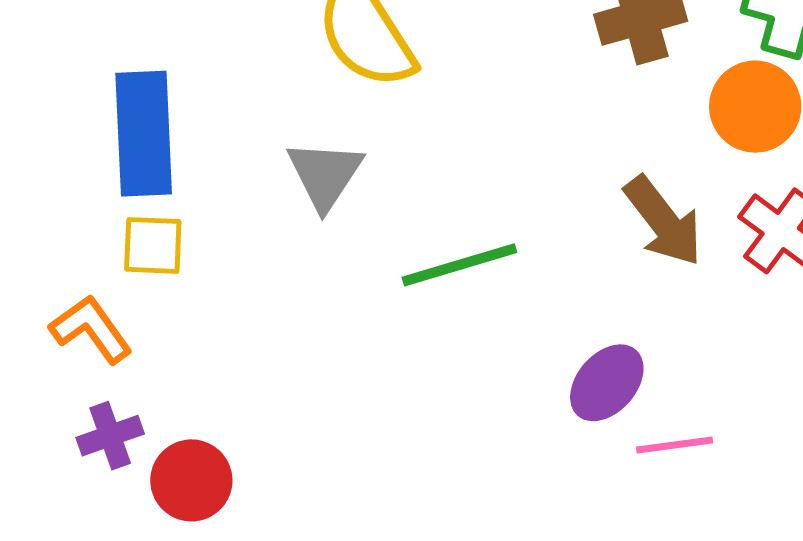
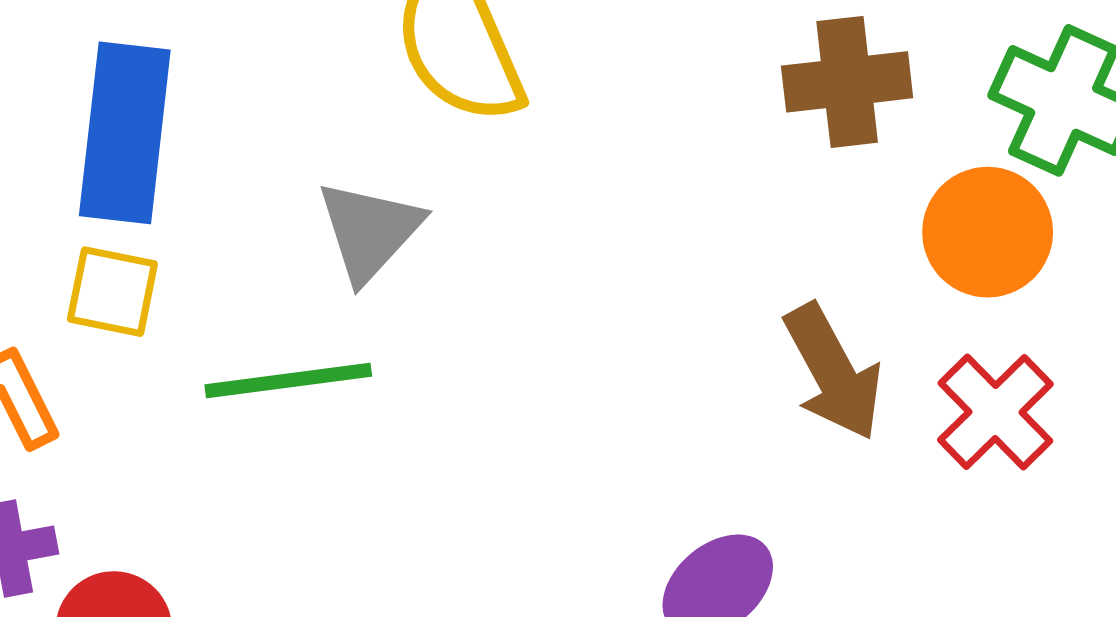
green line: (459, 265) -> (288, 380), moved

